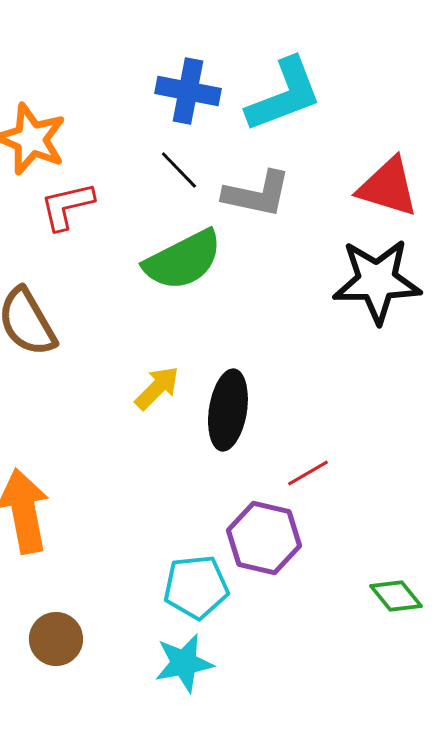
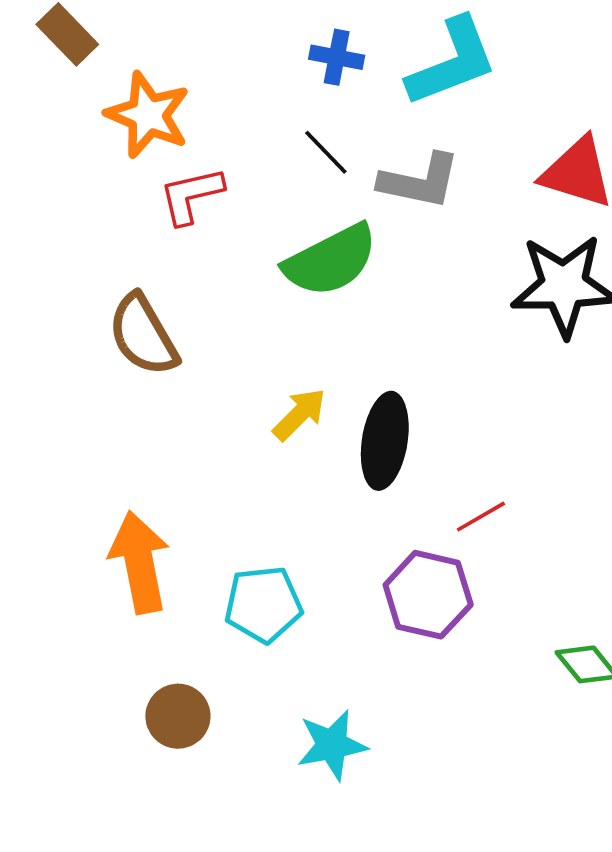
blue cross: (188, 91) -> (337, 57), size x0.7
cyan pentagon: (196, 587) -> (263, 604), moved

